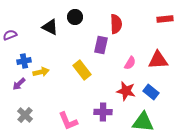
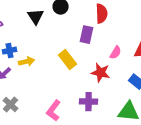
black triangle: (50, 27) -> (36, 17), turned 30
red star: (126, 91) -> (101, 73), moved
pink L-shape: (68, 121) -> (54, 111), turned 60

